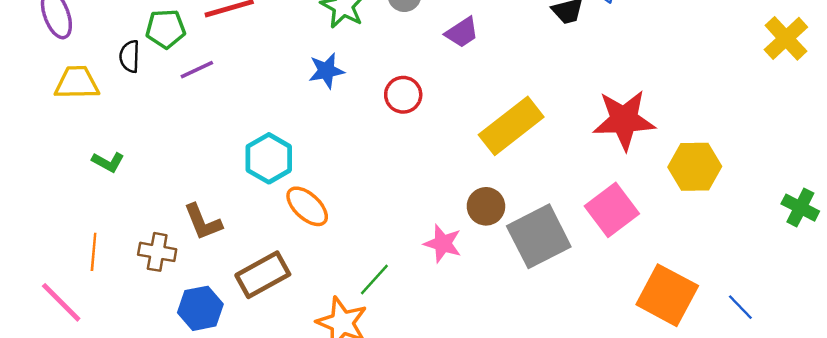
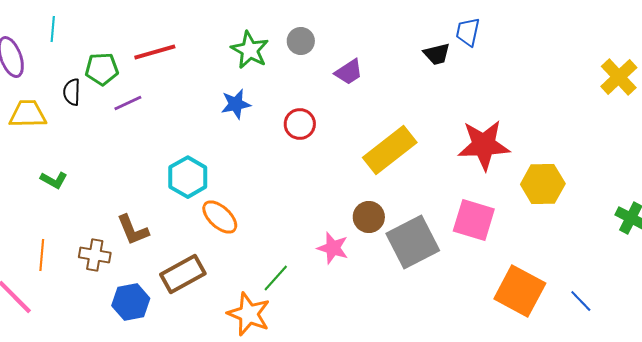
pink square: (612, 210) -> (474, 220), turned -36

